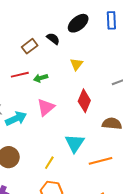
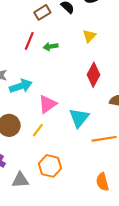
red line: (20, 75) -> (29, 41), turned -60
pink triangle: (46, 107) -> (47, 104), moved
yellow line: (49, 163) -> (38, 130), moved

